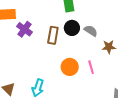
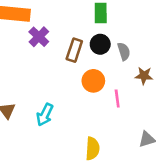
gray semicircle: (91, 31) -> (124, 51), turned 32
orange circle: (70, 67) -> (93, 81), moved

